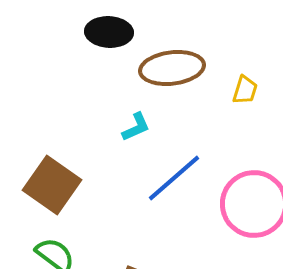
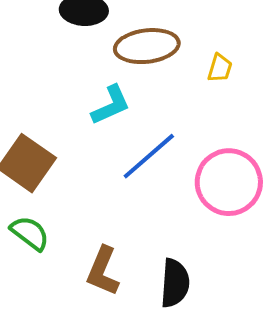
cyan L-shape: (136, 127) -> (111, 105), size x1.4

